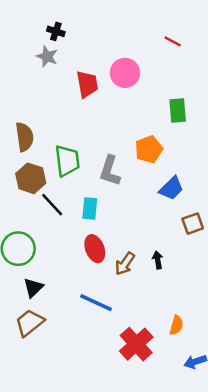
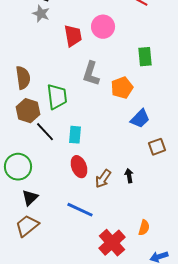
gray L-shape: (110, 171) -> (91, 74), moved

